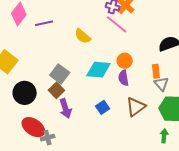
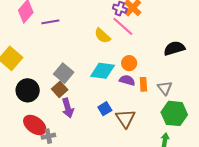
yellow semicircle: (83, 36) -> (102, 36), moved
orange rectangle: (156, 71) -> (143, 84), moved
purple semicircle: (123, 78) -> (127, 80), turned 112
brown triangle: (136, 107) -> (125, 118), moved, turned -30

